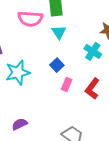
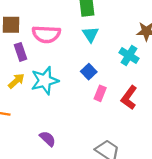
pink semicircle: (30, 19) -> (46, 34), moved
purple semicircle: (20, 124) -> (48, 139), turned 70

